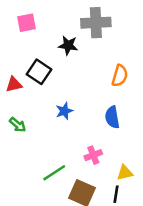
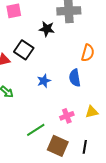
blue semicircle: (112, 117) -> (75, 78), moved
yellow triangle: (125, 173) -> (92, 112), moved

